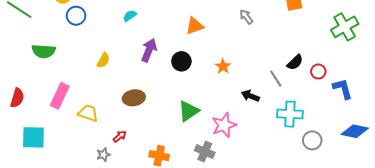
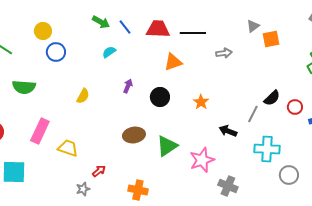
gray arrow: (246, 17) -> (224, 53), turned 119
purple arrow: (149, 50) -> (128, 86), size x0.6
gray line: (276, 79) -> (253, 114), turned 60
brown ellipse: (134, 98) -> (134, 135), moved
gray cross: (205, 152) -> (228, 186), moved

